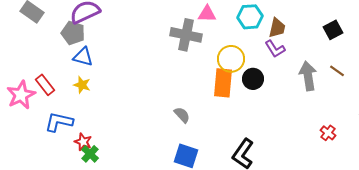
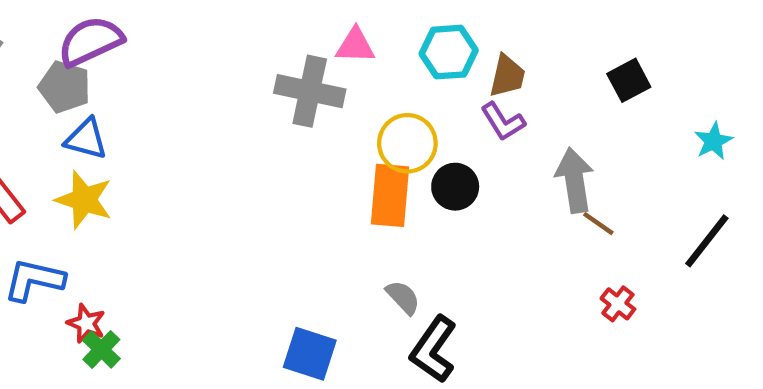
brown line: (337, 71) -> (598, 224), moved
yellow star: (82, 85) -> (84, 200), size x1.5
gray semicircle: (182, 115) -> (403, 297), moved

